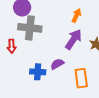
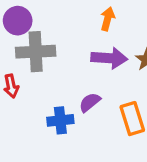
purple arrow: (74, 39) -> (109, 58), turned 70

